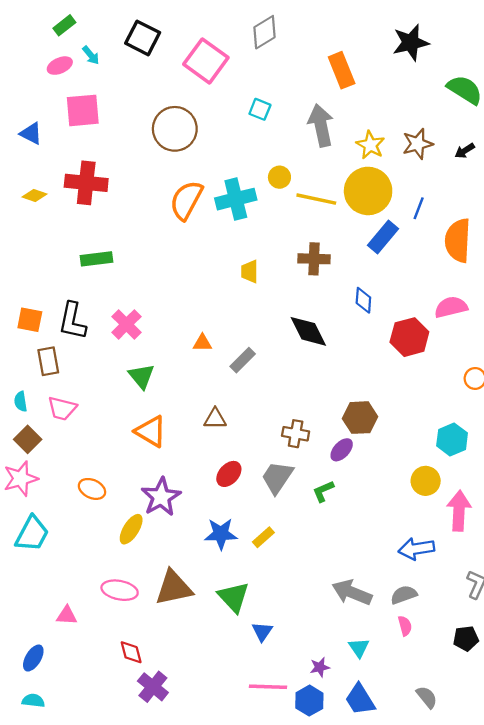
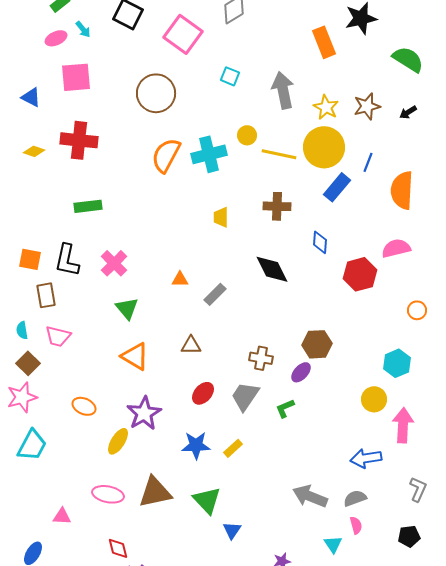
orange rectangle: (342, 70) -> (324, 42), moved
cyan triangle: (359, 648) -> (333, 544), moved

